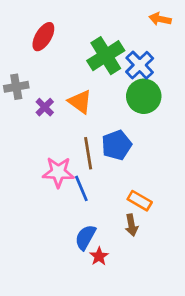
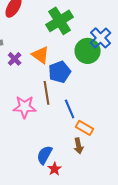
blue cross: (140, 65) -> (101, 38), moved
blue pentagon: (117, 145) -> (60, 72), moved
blue line: (81, 188) -> (70, 109), moved

